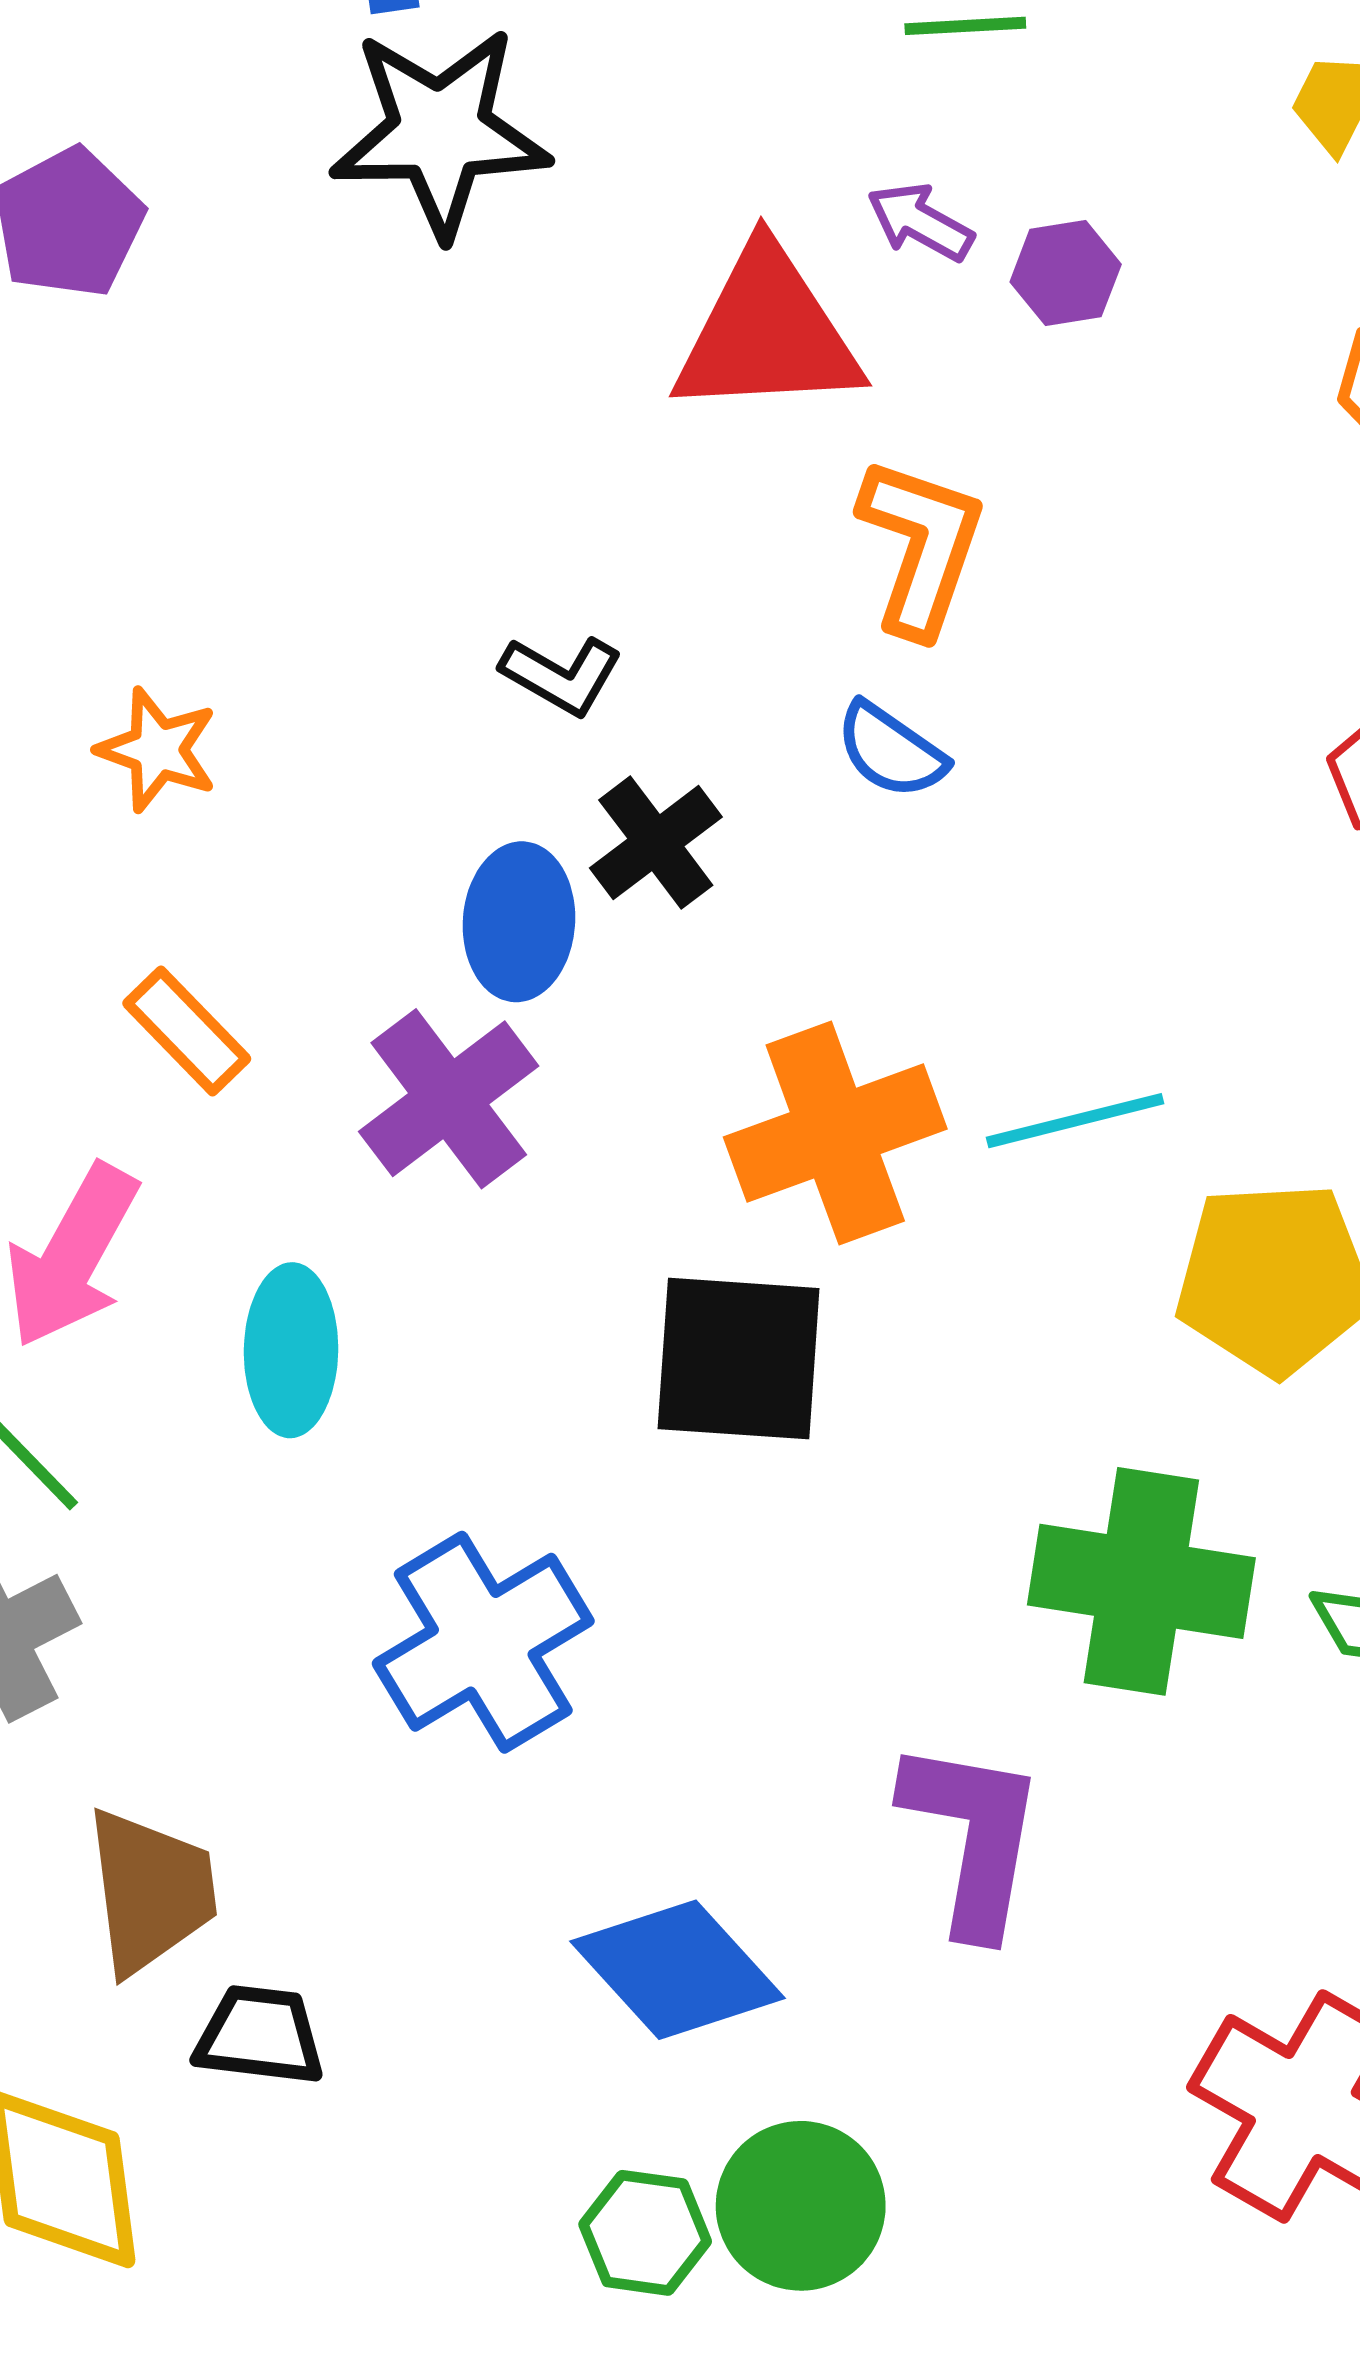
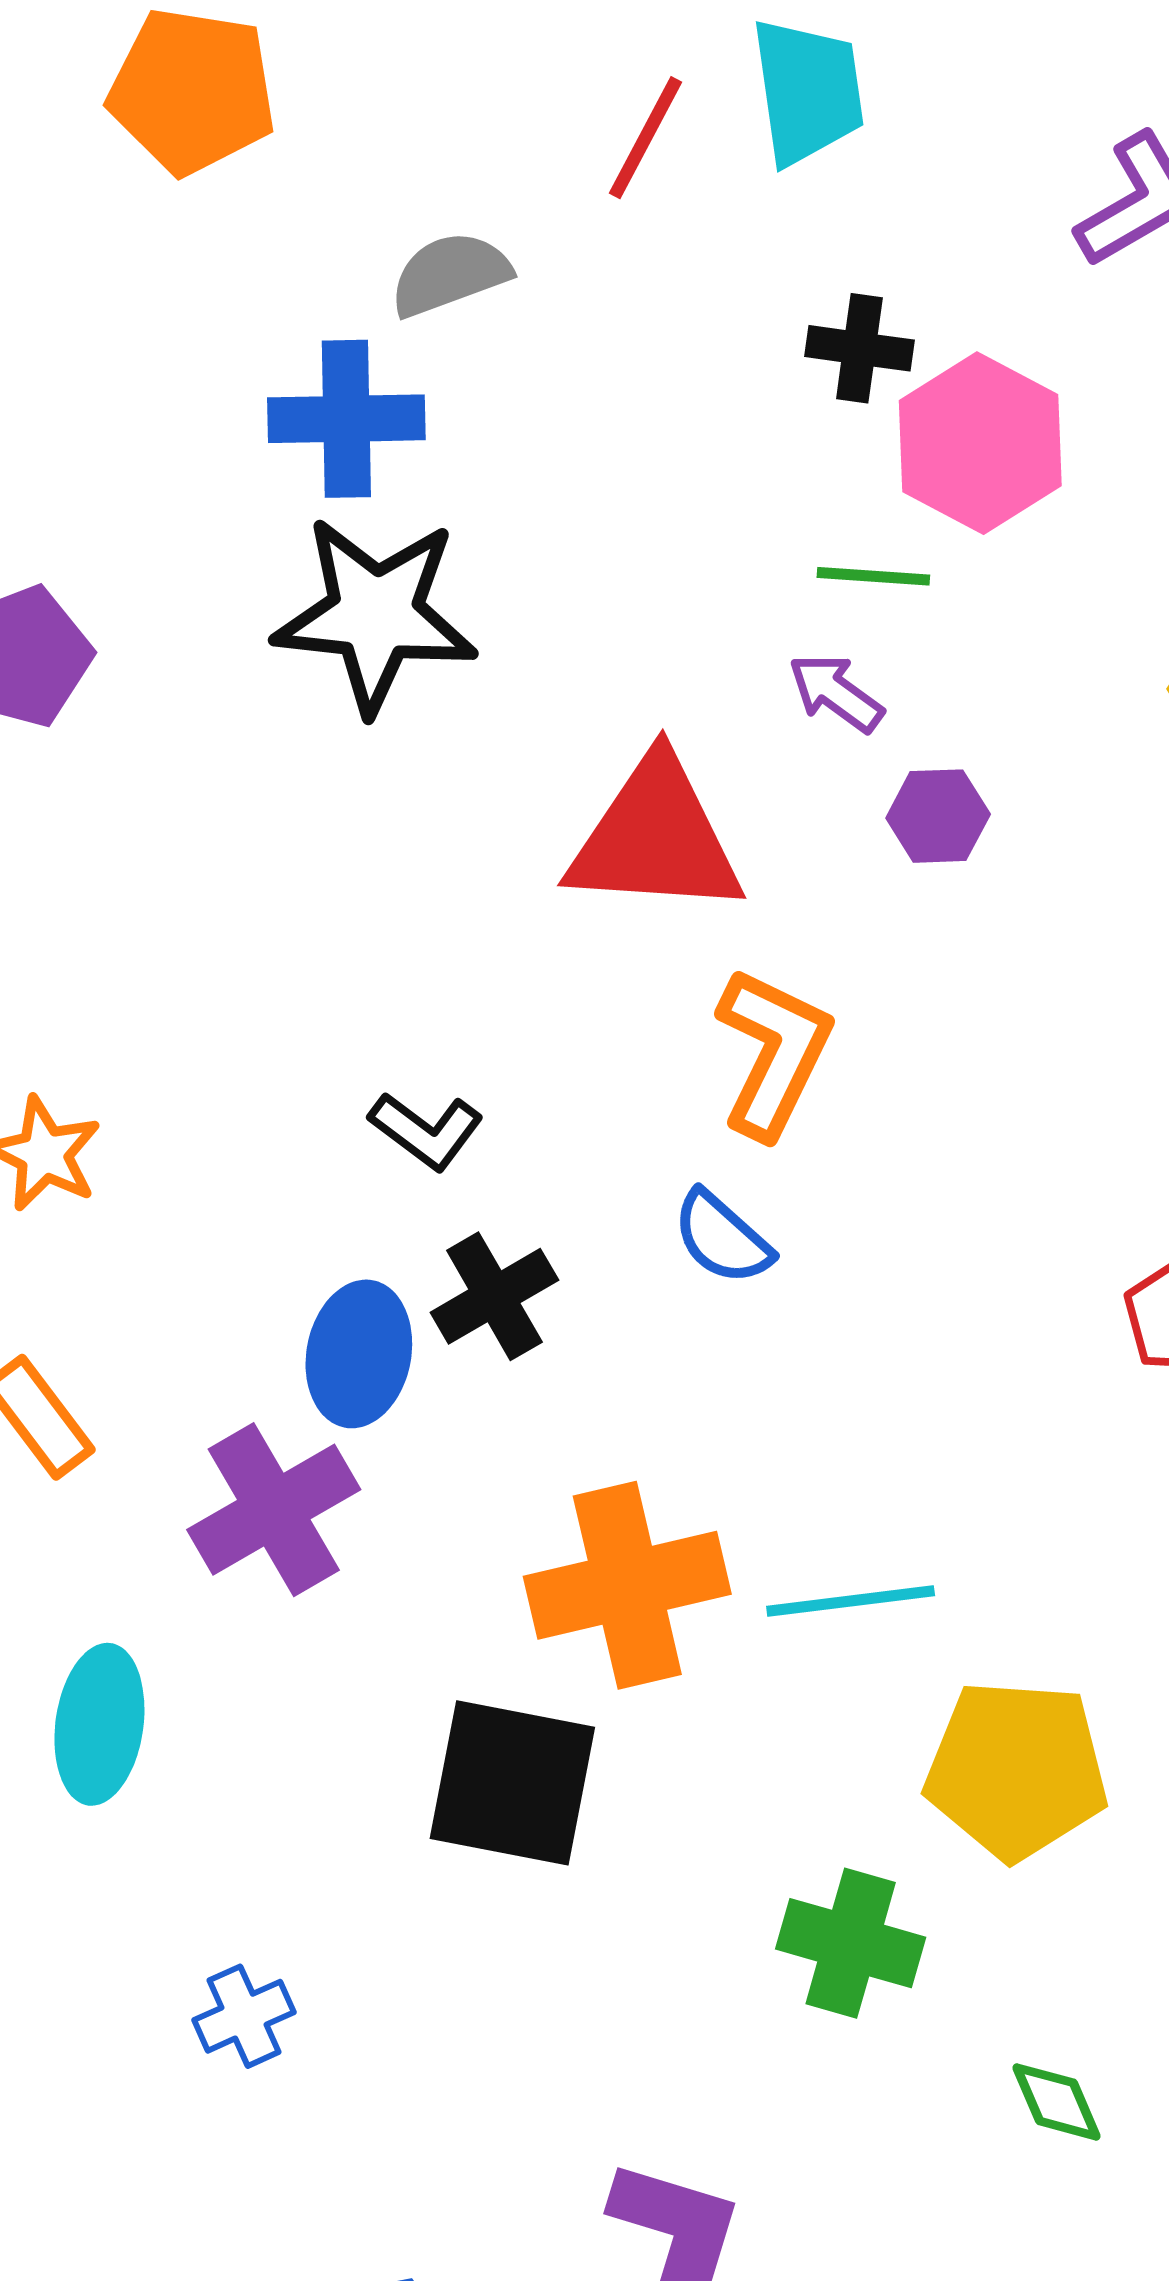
purple arrow: (920, 222) -> (836, 693), moved
green cross: (1141, 1581) -> (851, 1943), moved, size x0.7
blue cross: (483, 1642) -> (244, 2016), size x0.5

